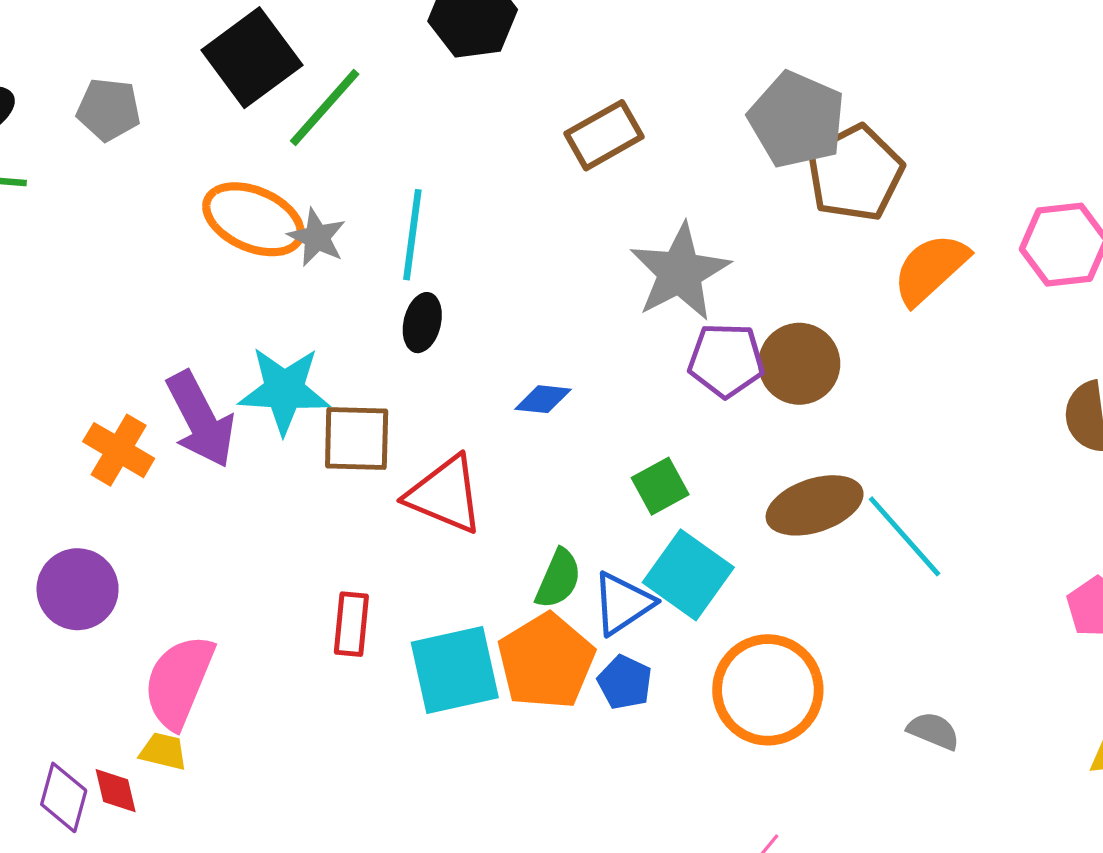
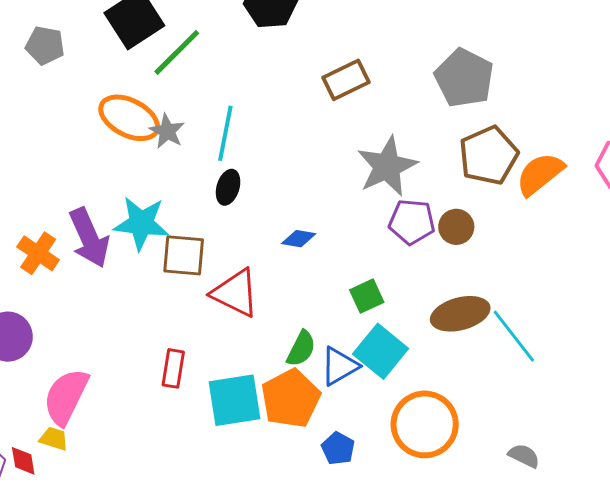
brown pentagon: (855, 173) -> (488, 155), moved
brown circle: (799, 364) -> (456, 227), size x0.7
blue pentagon: (625, 682) -> (338, 448), moved

